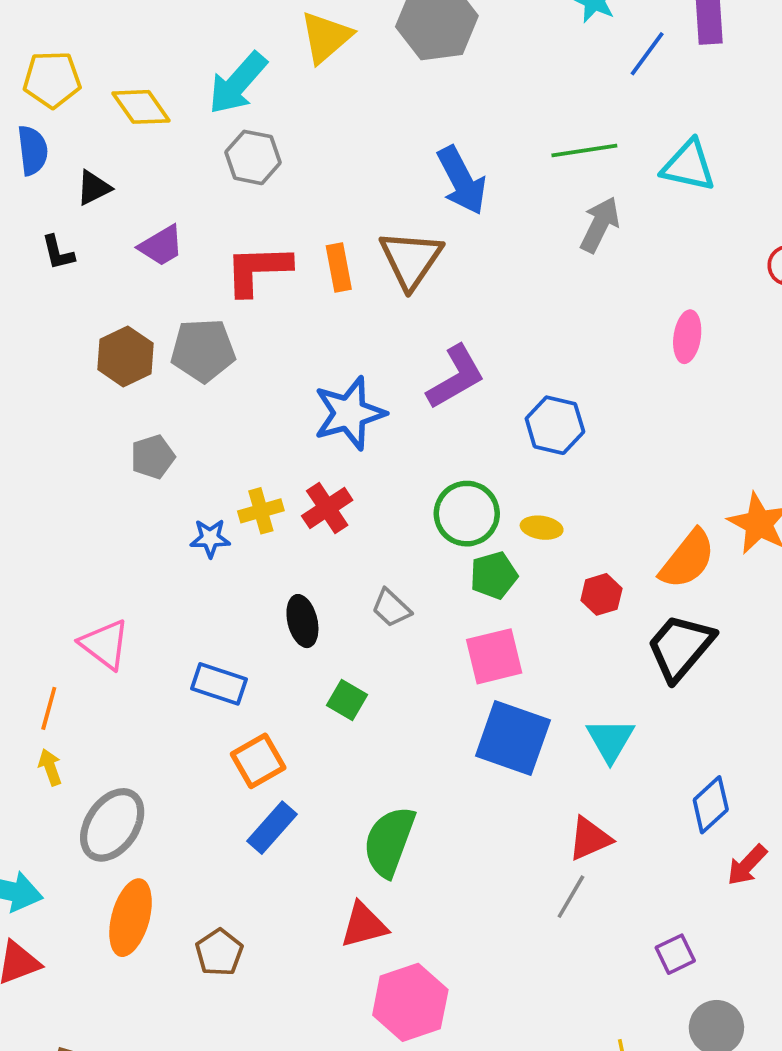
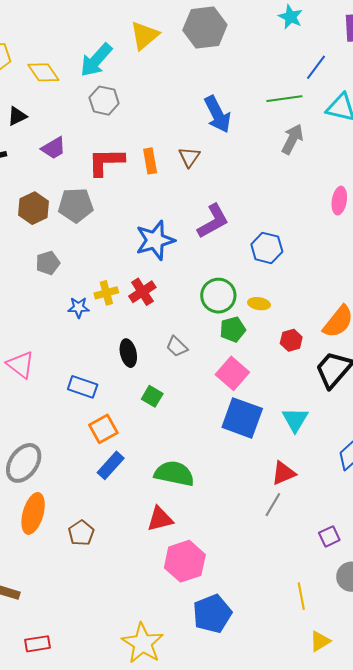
blue line: (647, 54) -> (316, 67), moved
brown triangle: (411, 259) -> (189, 157), size x0.6
pink square: (494, 656) -> (232, 373), turned -36
green semicircle: (389, 842) -> (174, 474), turned 81

